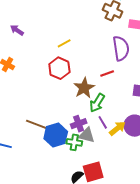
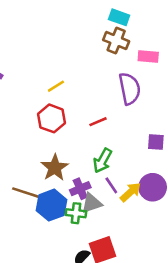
red line: (107, 73) -> (98, 122), moved
brown star: (84, 88) -> (55, 168), moved
gray triangle: (87, 135) -> (92, 203), turned -30

